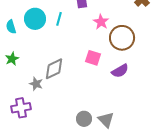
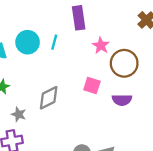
purple semicircle: (120, 71) -> (122, 100), turned 30
gray star: (36, 84) -> (19, 114), moved

